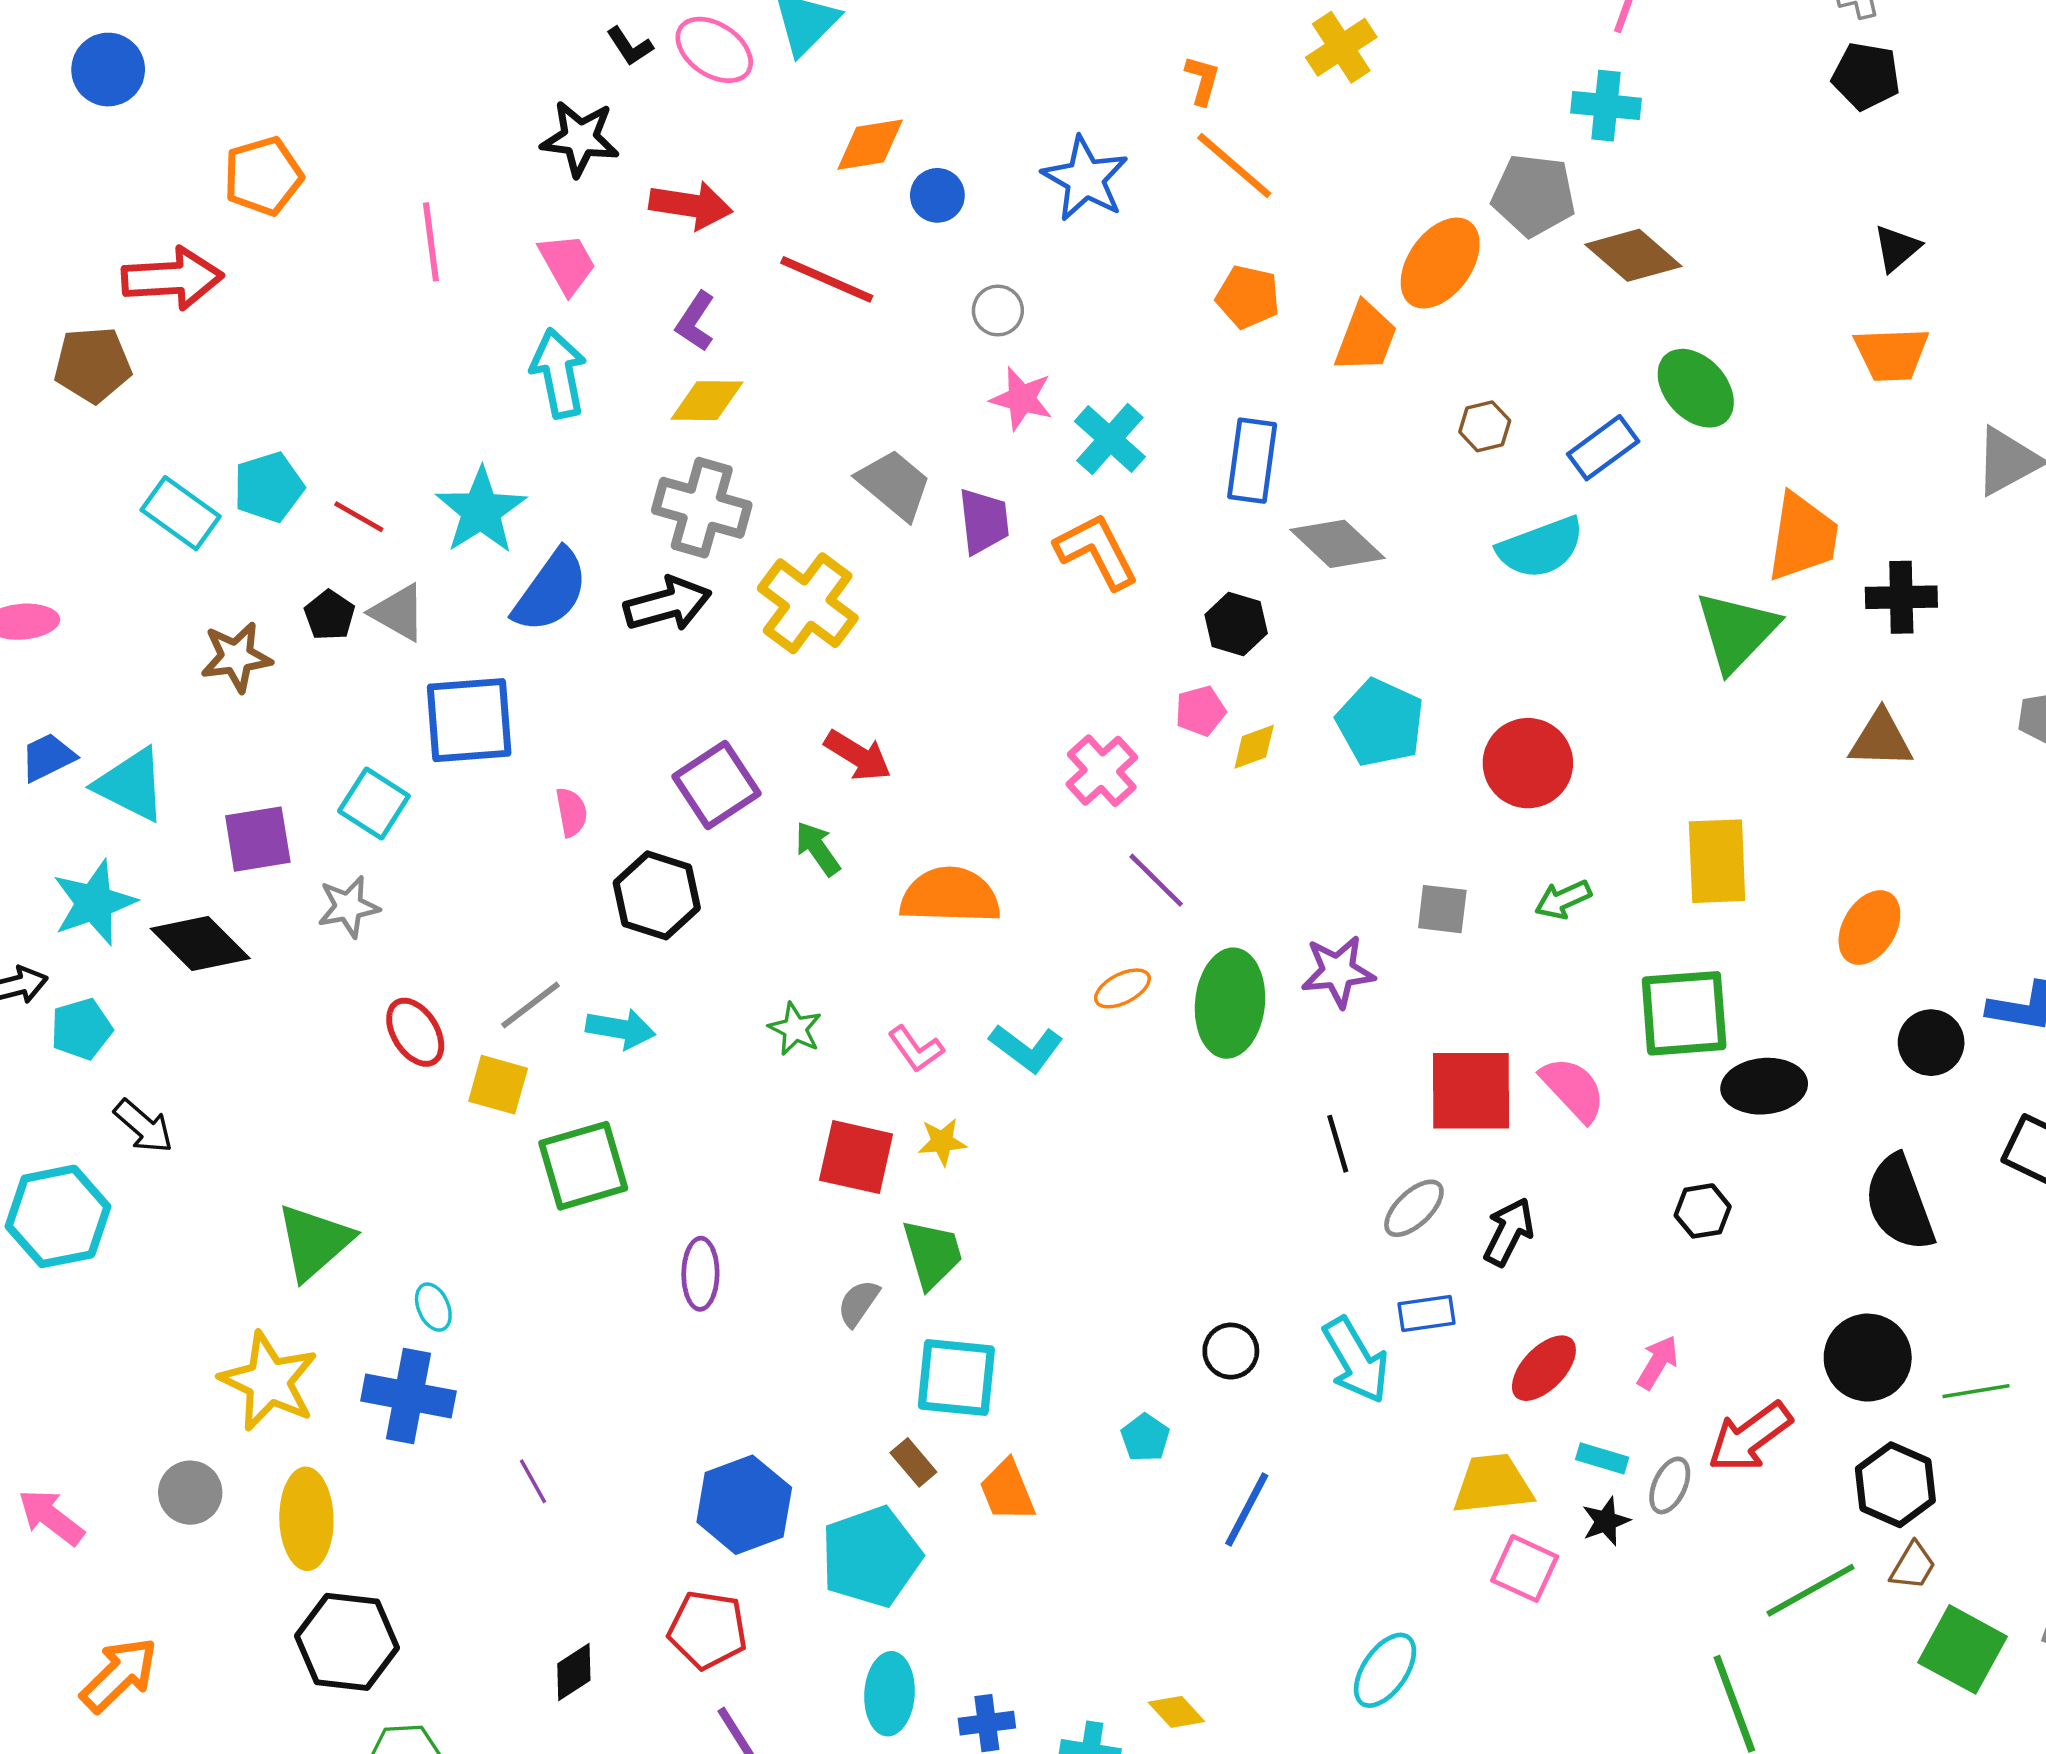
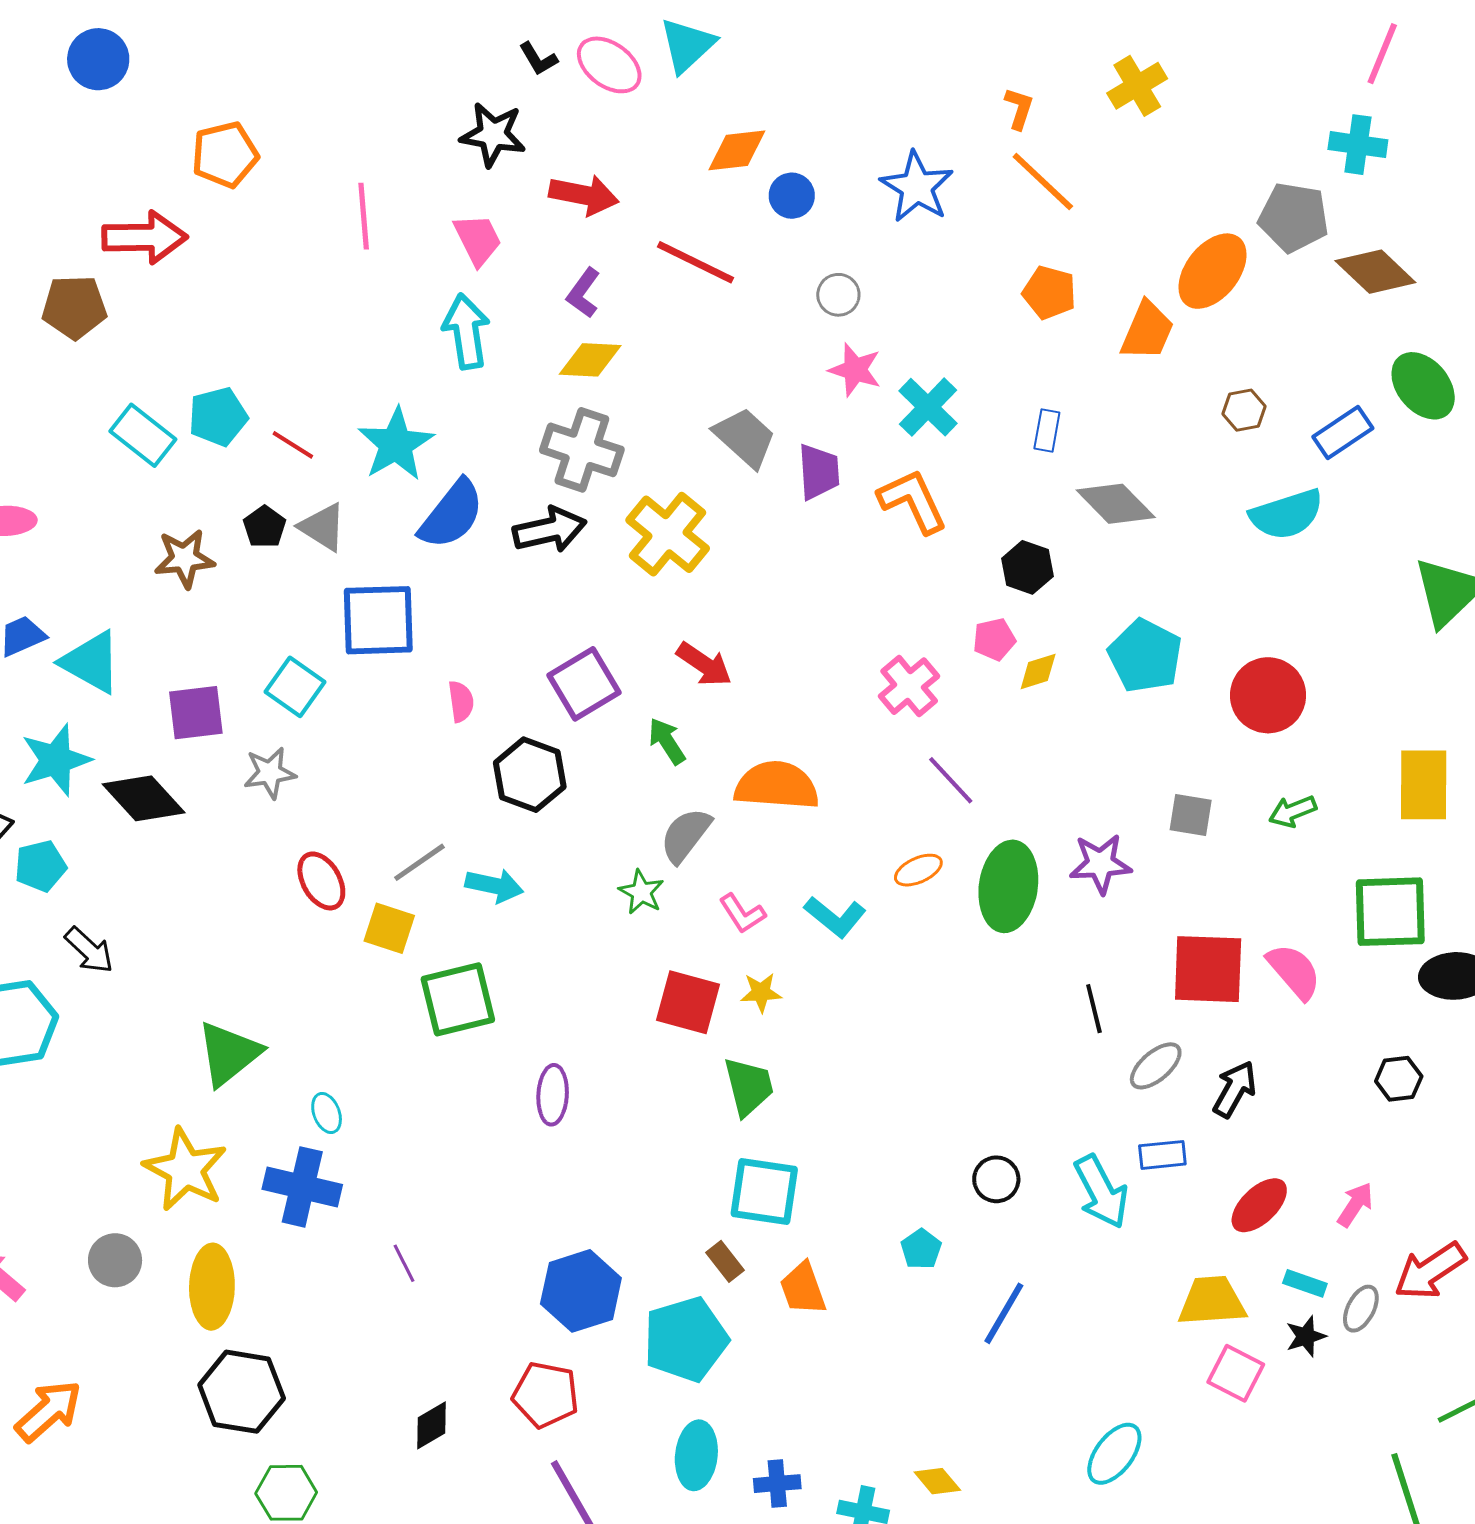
blue rectangle: (1252, 461) -> (1047, 431), size x0.6
gray semicircle: (858, 1303) -> (686, 835), moved, size x1.4

